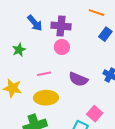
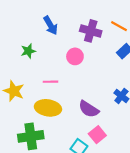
purple cross: (61, 26) -> (91, 31), moved
purple semicircle: (78, 79) -> (89, 109), moved

